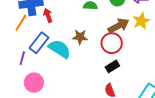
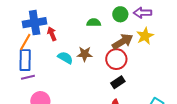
blue rectangle: (39, 43) -> (25, 60), moved, turned -35
cyan semicircle: (60, 49) -> (65, 58), moved, size x0.7
purple line: (22, 58) -> (28, 77), turned 64

